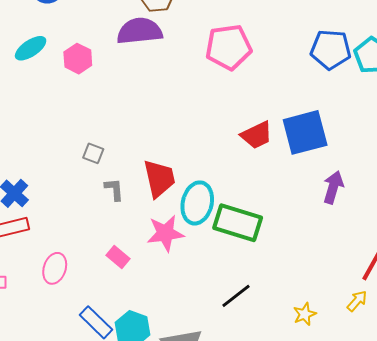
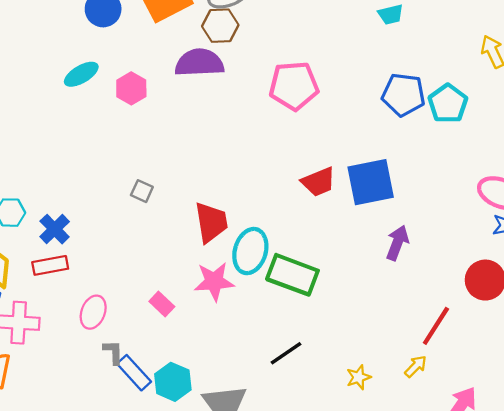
gray L-shape: (114, 189) -> (113, 352), moved

